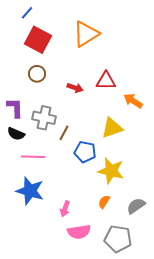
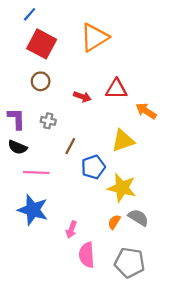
gray cross: (44, 118) -> (48, 121), moved, size x0.6
blue pentagon: (85, 152) -> (93, 167), turned -30
gray semicircle: (136, 206) -> (138, 218), moved, turned 66
pink semicircle: (79, 232) -> (87, 255), turned 95

